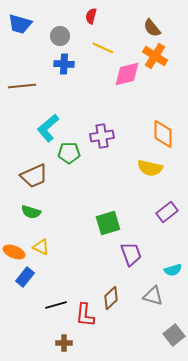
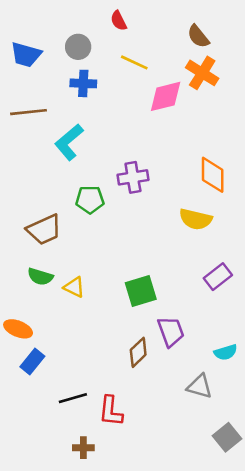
red semicircle: (91, 16) -> (119, 21), turned -42
blue trapezoid: (20, 24) -> (26, 55), moved
cyan L-shape: (48, 128) -> (69, 142), moved
yellow triangle: (41, 247) -> (74, 287), moved
brown diamond: (111, 298) -> (138, 352), moved

